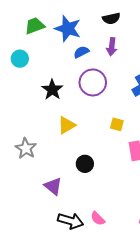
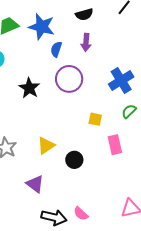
blue semicircle: (81, 52) -> (56, 49), turned -42
yellow triangle: (67, 125) -> (46, 146), moved
black circle: (85, 164) -> (74, 160), moved

